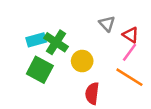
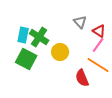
cyan rectangle: (36, 40) -> (23, 35), turned -63
red semicircle: (92, 93) -> (82, 78), moved, turned -30

